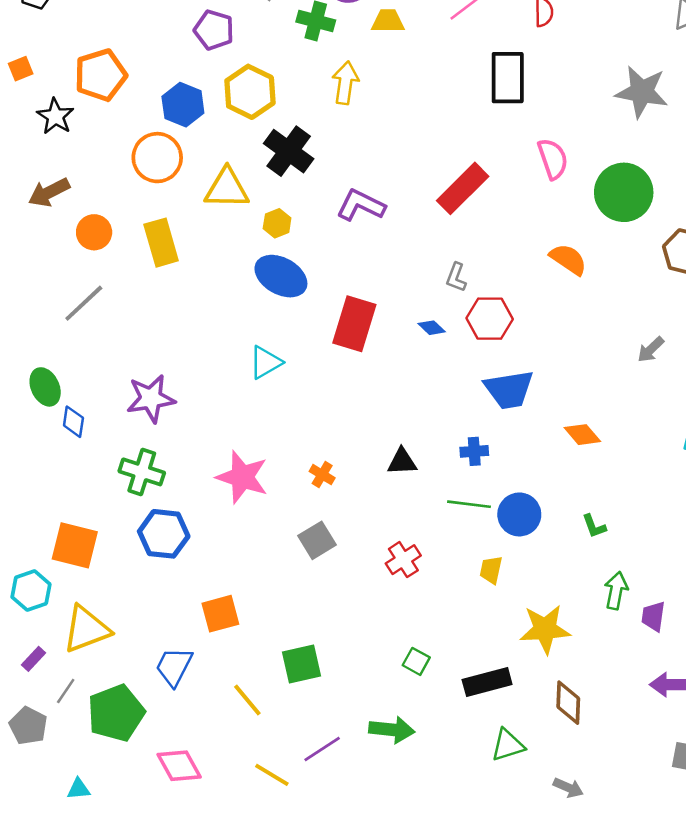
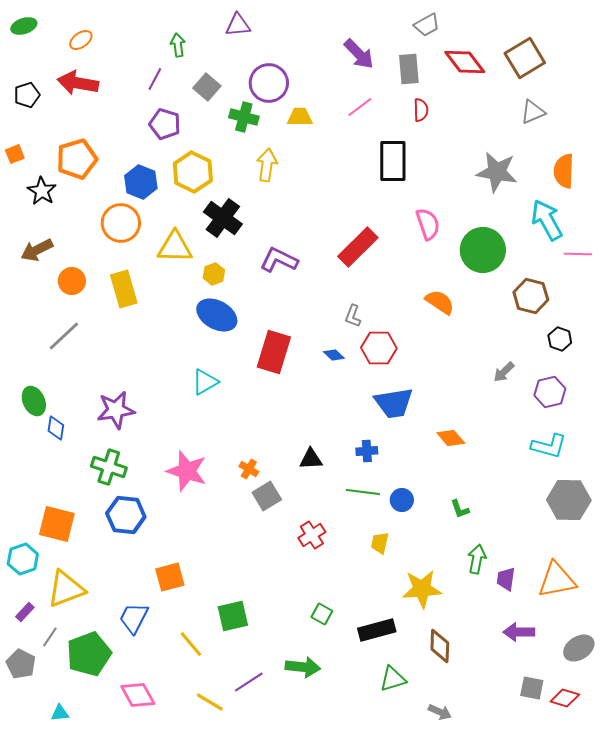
blue circle: (519, 514) -> (402, 500), size x0.7
gray square: (317, 540) -> (267, 496), moved

